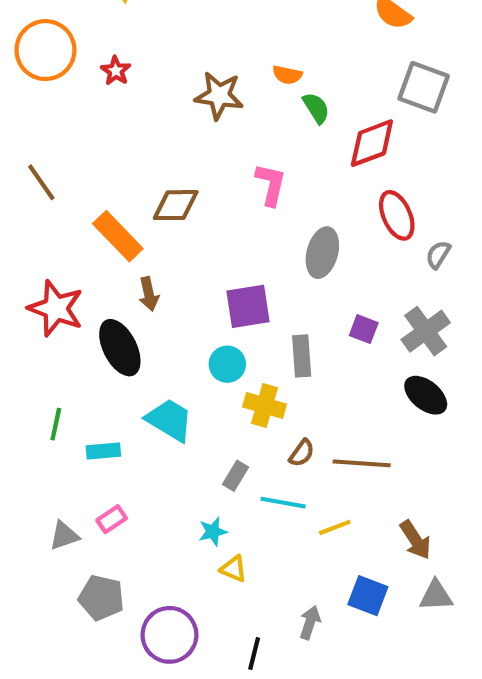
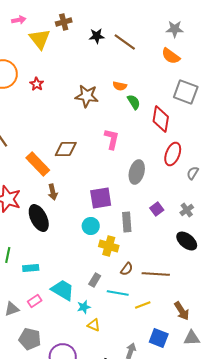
red diamond: (372, 143) -> (161, 119), turned -60
red ellipse: (397, 215) -> (173, 154), turned 45
purple square: (364, 329) -> (157, 209), turned 32
gray cross: (426, 331) -> (187, 210), size x0.6
cyan trapezoid: (169, 420) -> (63, 290), moved

